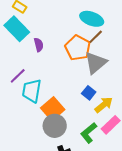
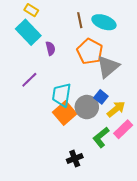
brown line: (96, 37) -> (80, 20), moved, turned -56
cyan trapezoid: (32, 91) -> (62, 95), moved
gray circle: (55, 126) -> (87, 107), moved

